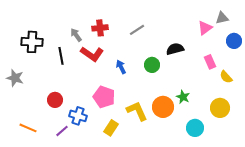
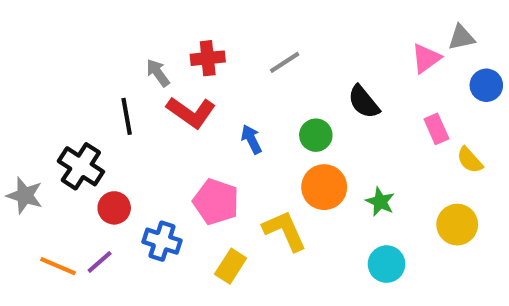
black cross: (32, 42) -> (81, 166), moved, turned 30
black semicircle: (175, 49) -> (364, 102), turned -114
gray star: (15, 78) -> (25, 195), moved
orange circle: (163, 107) -> (324, 187), moved
cyan circle: (195, 128) -> (387, 264), moved
purple line: (62, 131) -> (100, 262), moved

